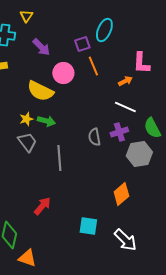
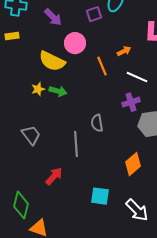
orange line: (93, 66) -> (102, 66), moved
orange arrow: (125, 81) -> (124, 51), moved
gray semicircle: (94, 137) -> (97, 123), moved
gray trapezoid: (27, 142) -> (31, 135), moved
gray line: (59, 158) -> (76, 144), moved

